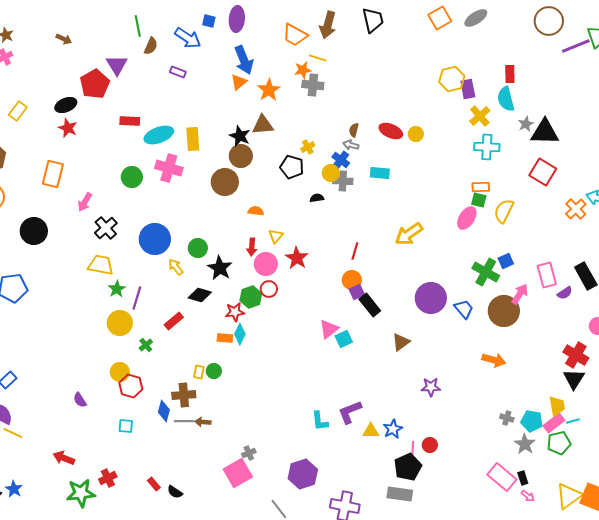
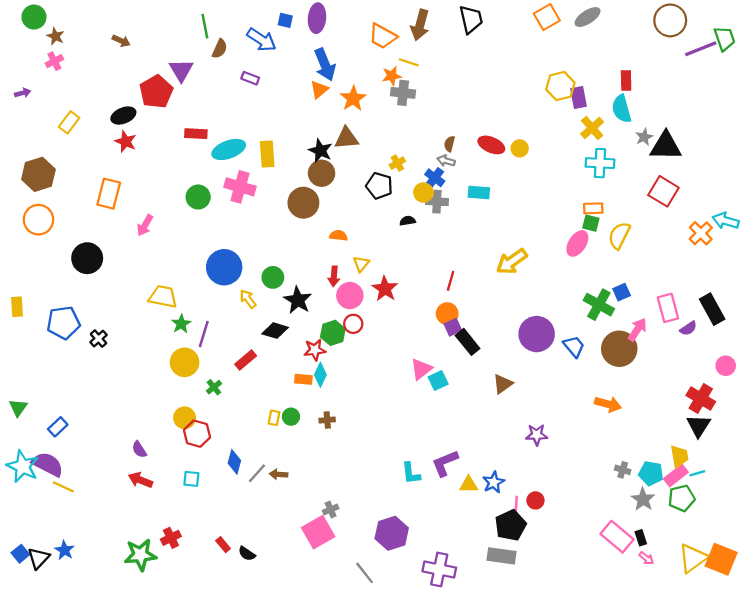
black cross: (106, 228) -> (98, 339), moved, size x0.7
brown cross: (184, 395) -> (327, 420), moved, size x0.6
gray line: (184, 421) -> (257, 473), turned -48
red arrow: (64, 458) -> (140, 480), moved

